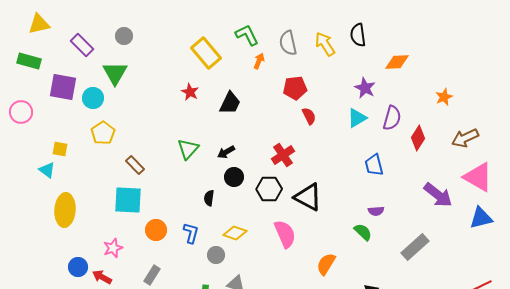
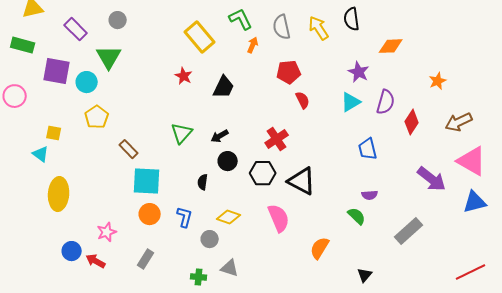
cyan square: (128, 200) -> (147, 181), moved

